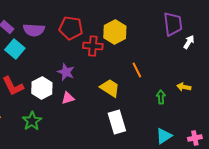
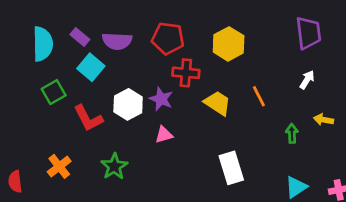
white arrow: (189, 42) -> (307, 80), moved
red cross: (93, 46) -> (186, 73), moved
white hexagon: (42, 88) -> (128, 104), moved
yellow trapezoid: (110, 88) -> (218, 103), moved

